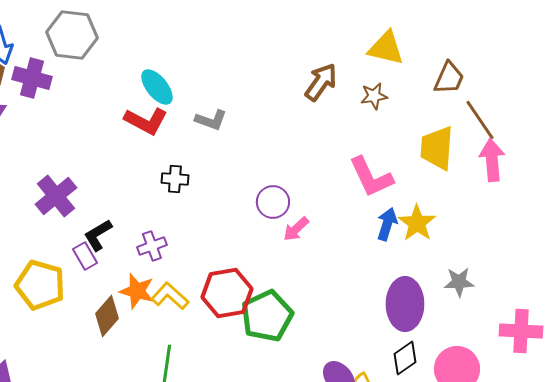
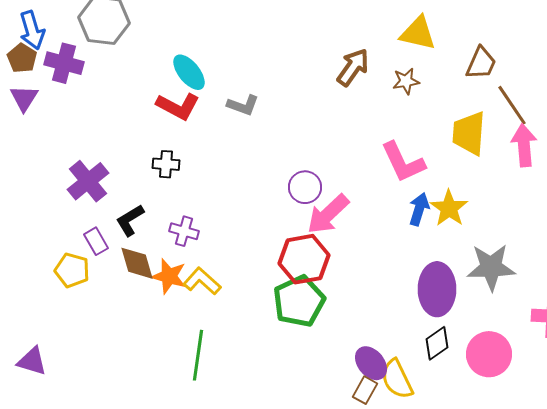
black cross: (175, 179) -> (166, 164), moved
pink arrow: (296, 229) -> (328, 214), size x1.6
purple cross: (152, 246) -> (184, 231), turned 36
purple rectangle: (85, 256) -> (96, 241), moved
gray star: (459, 282) -> (491, 267), size x1.6
yellow pentagon: (40, 285) -> (72, 270), size x0.7
red hexagon: (227, 293) -> (304, 259), moved
brown diamond: (107, 316) -> (137, 263), moved, turned -57

